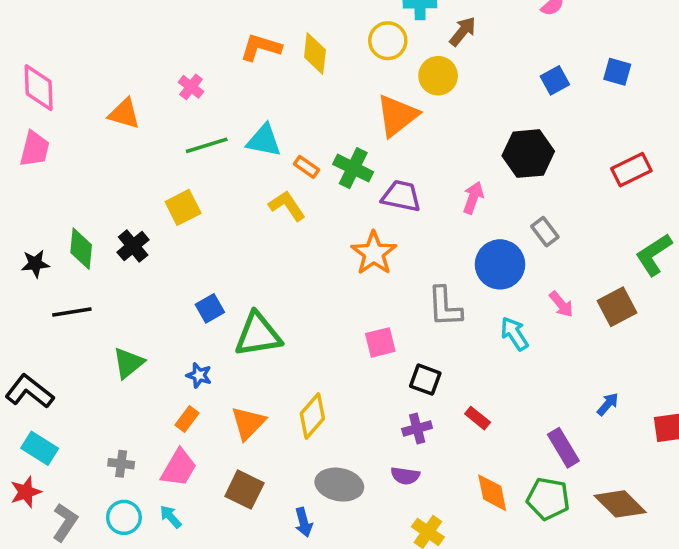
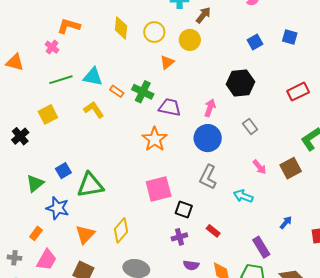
yellow circle: (388, 41) -> (154, 32), moved
orange L-shape: (261, 47) -> (69, 26), moved
orange triangle: (397, 116) -> (167, 62), size x0.6
yellow L-shape: (287, 206) -> (94, 110), moved
blue circle: (500, 264) -> (208, 138), moved
gray L-shape: (445, 307) -> (208, 177), moved, turned 30
cyan arrow: (514, 334) -> (243, 196), moved, turned -36
pink square: (380, 342) -> (159, 189), size x1.5
green triangle: (128, 363) -> (35, 183), moved
blue star: (199, 375) -> (58, 208), size x1.6
orange rectangle: (187, 419) -> (36, 233), moved
purple semicircle: (405, 476) -> (191, 265), moved

